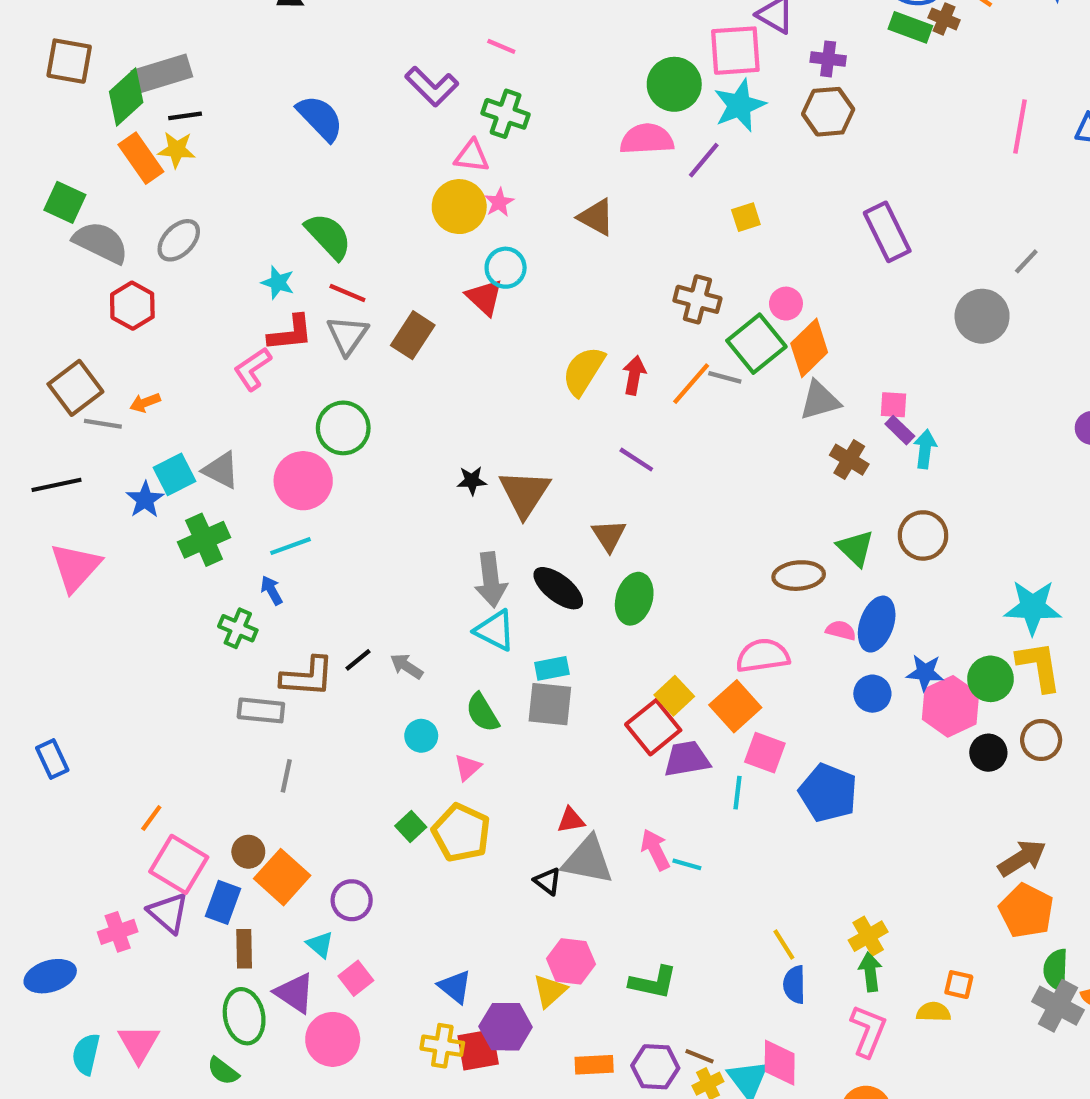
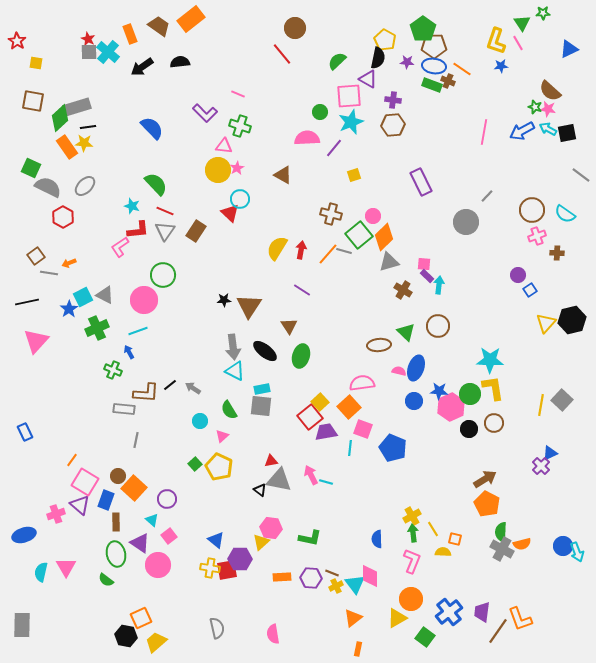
green circle: (674, 84) -> (320, 112), size x0.6
brown square: (75, 388) -> (36, 256), size x0.7
yellow line: (784, 945) -> (433, 529), moved

